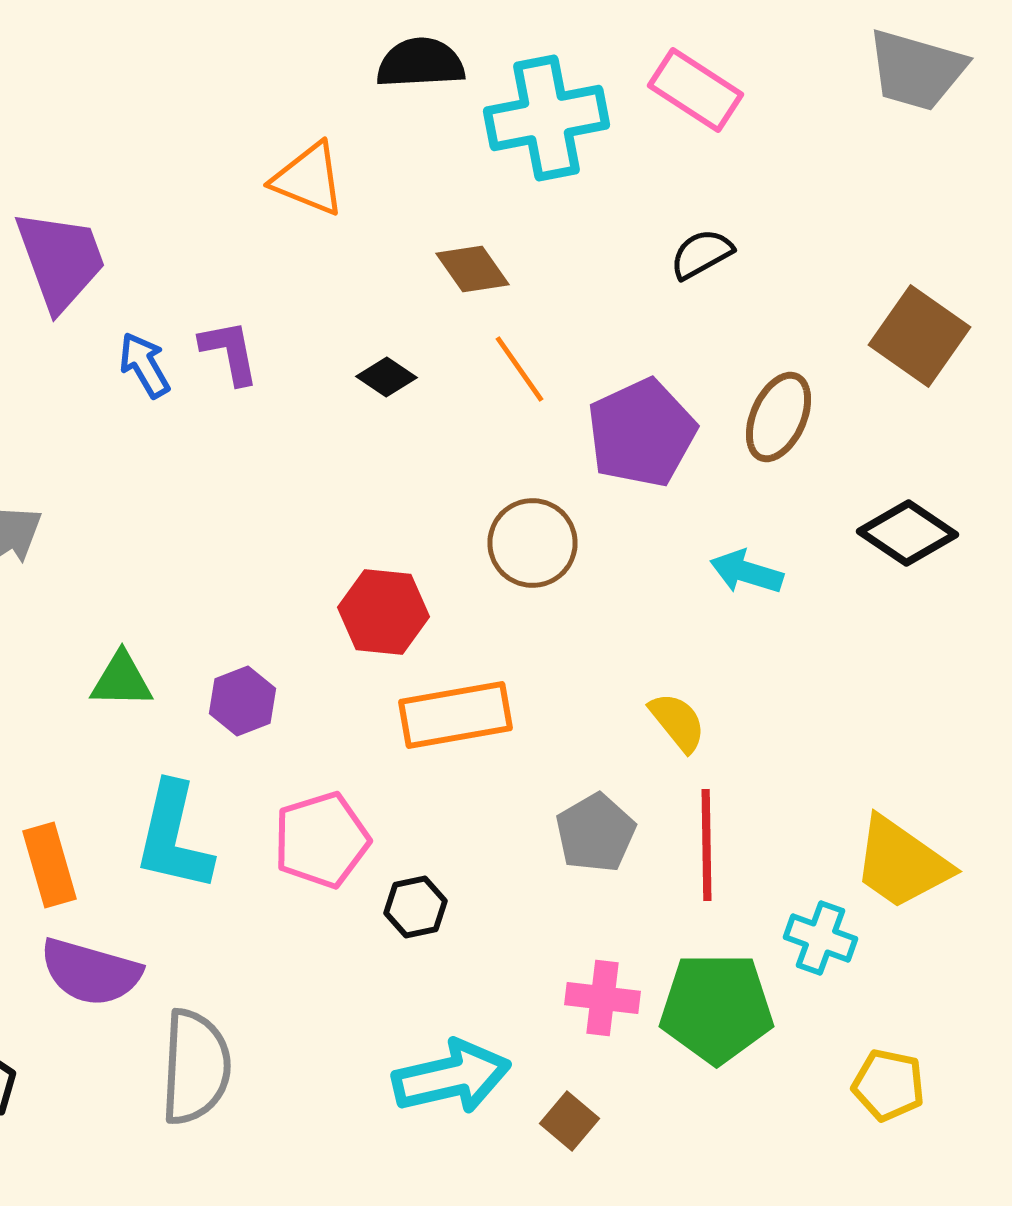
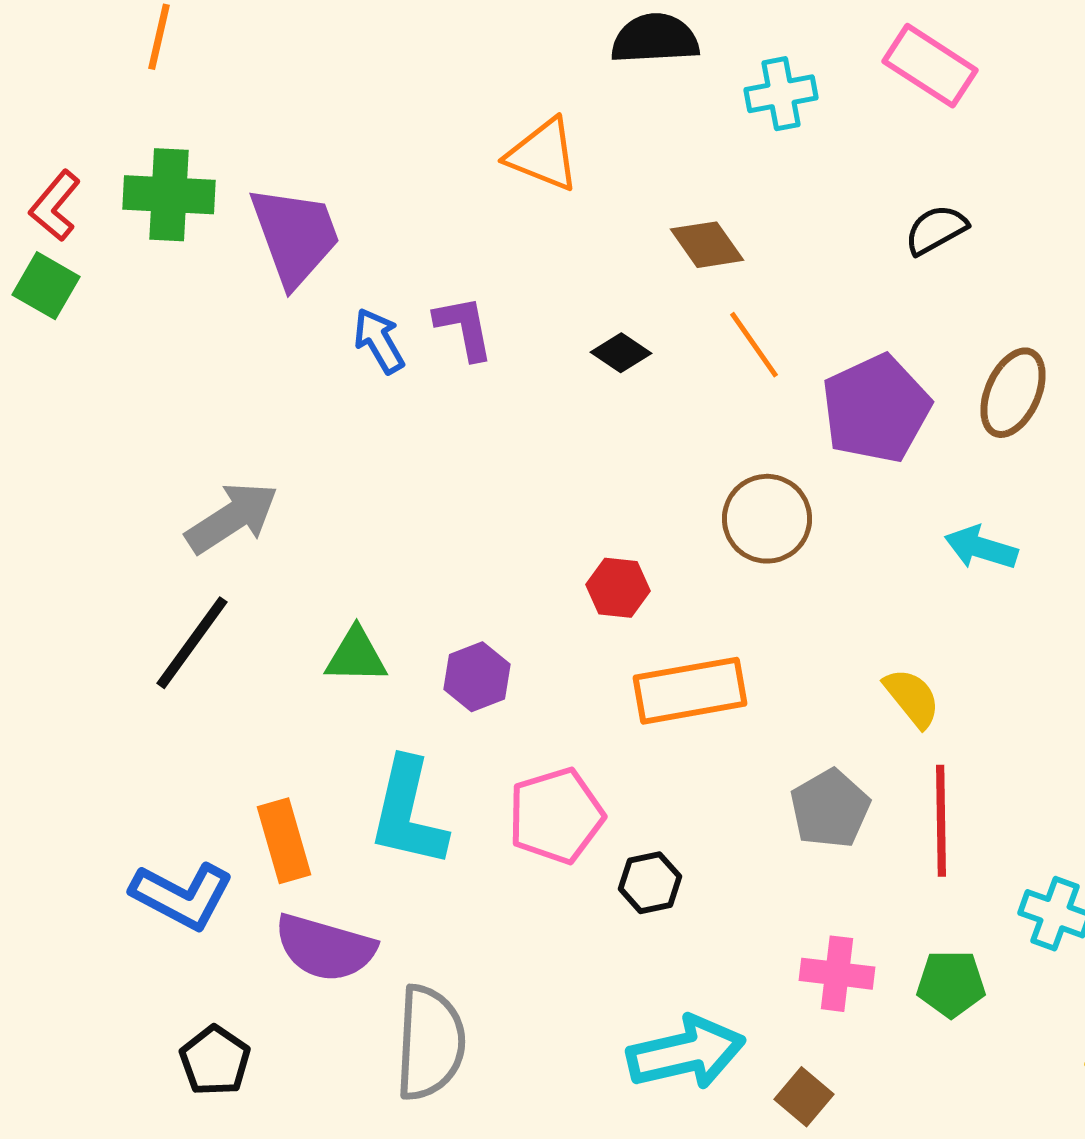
cyan cross: (546, 118) -> (781, 94), size x0.6
red hexagon: (384, 612) -> (618, 588), size x0.7
green pentagon: (716, 1008) -> (951, 984), size x0.6

